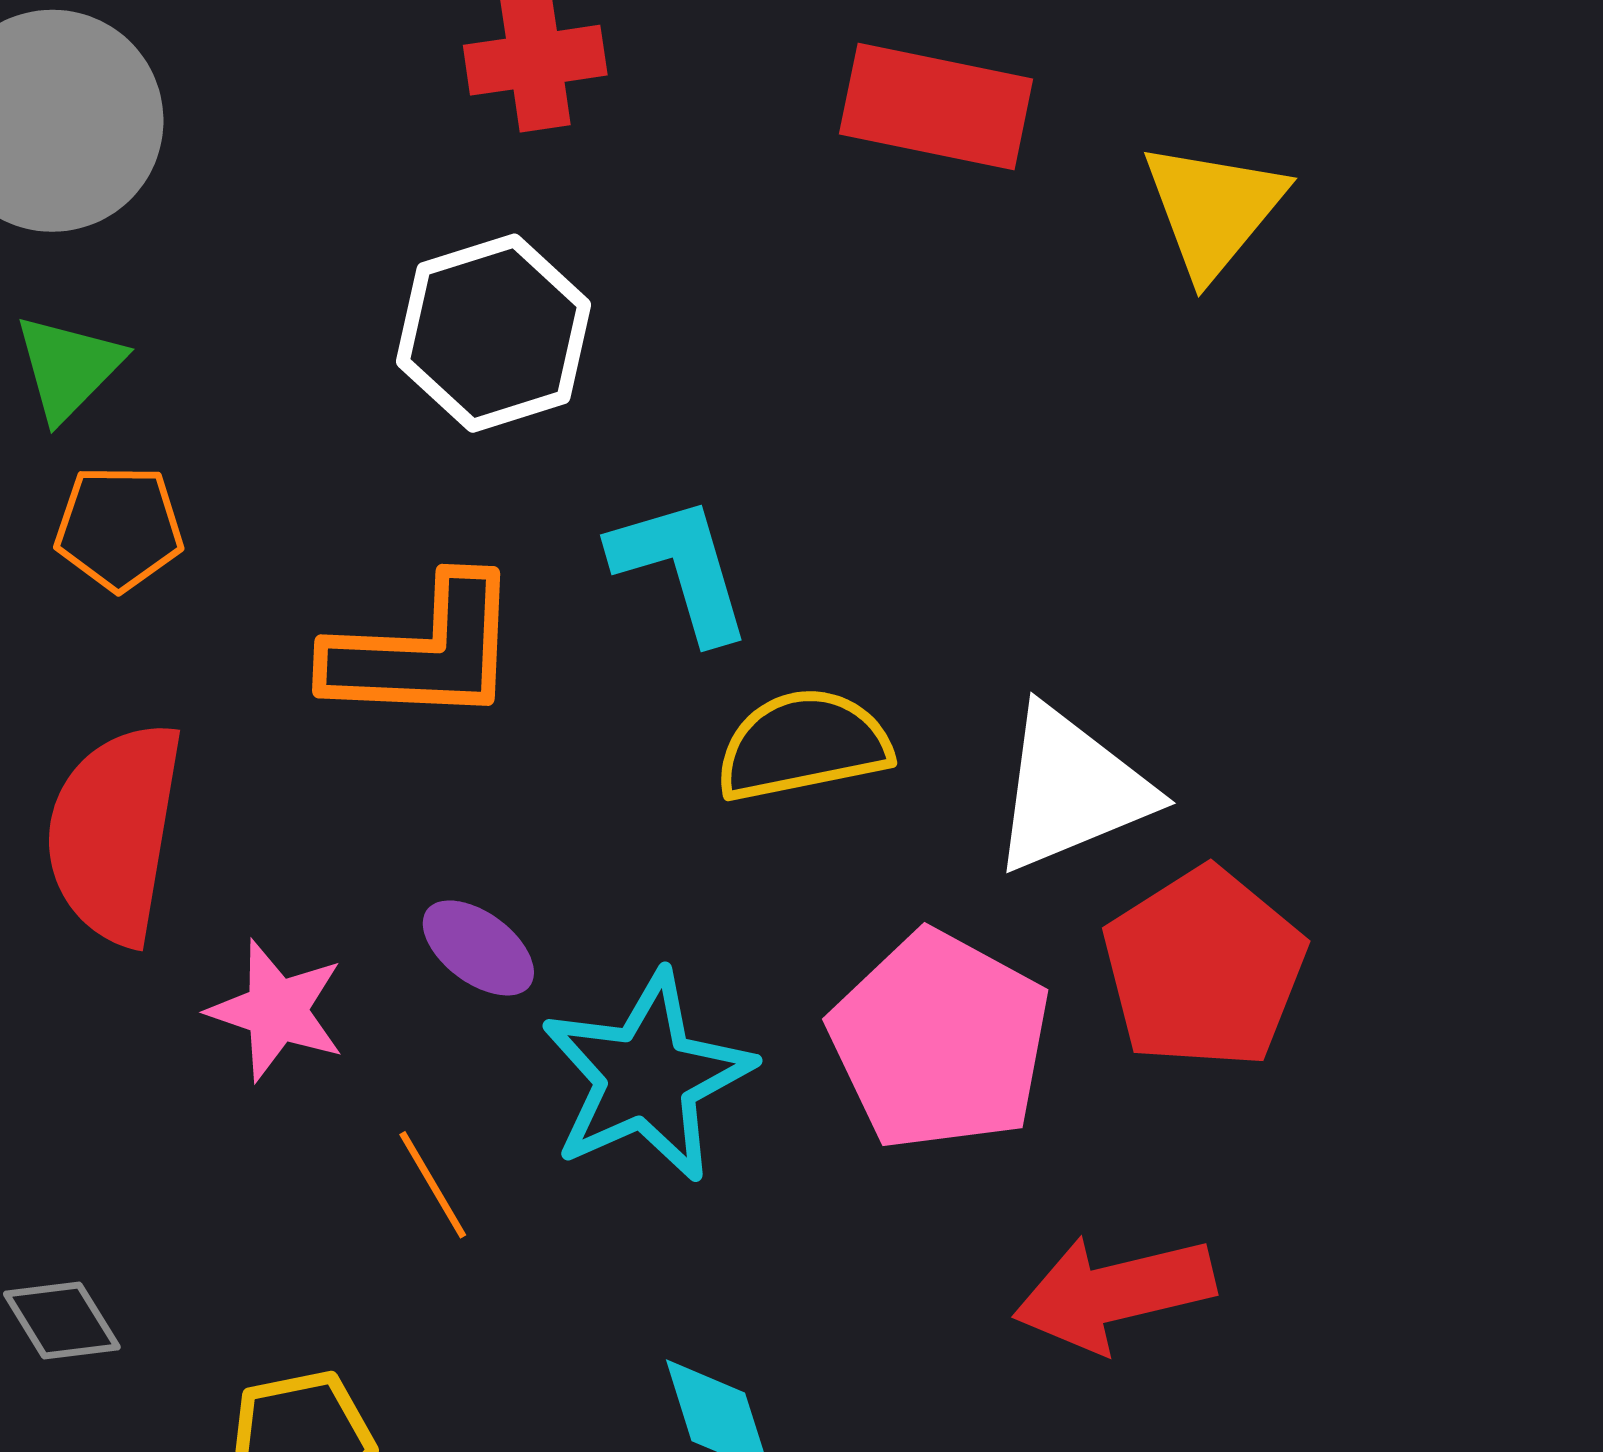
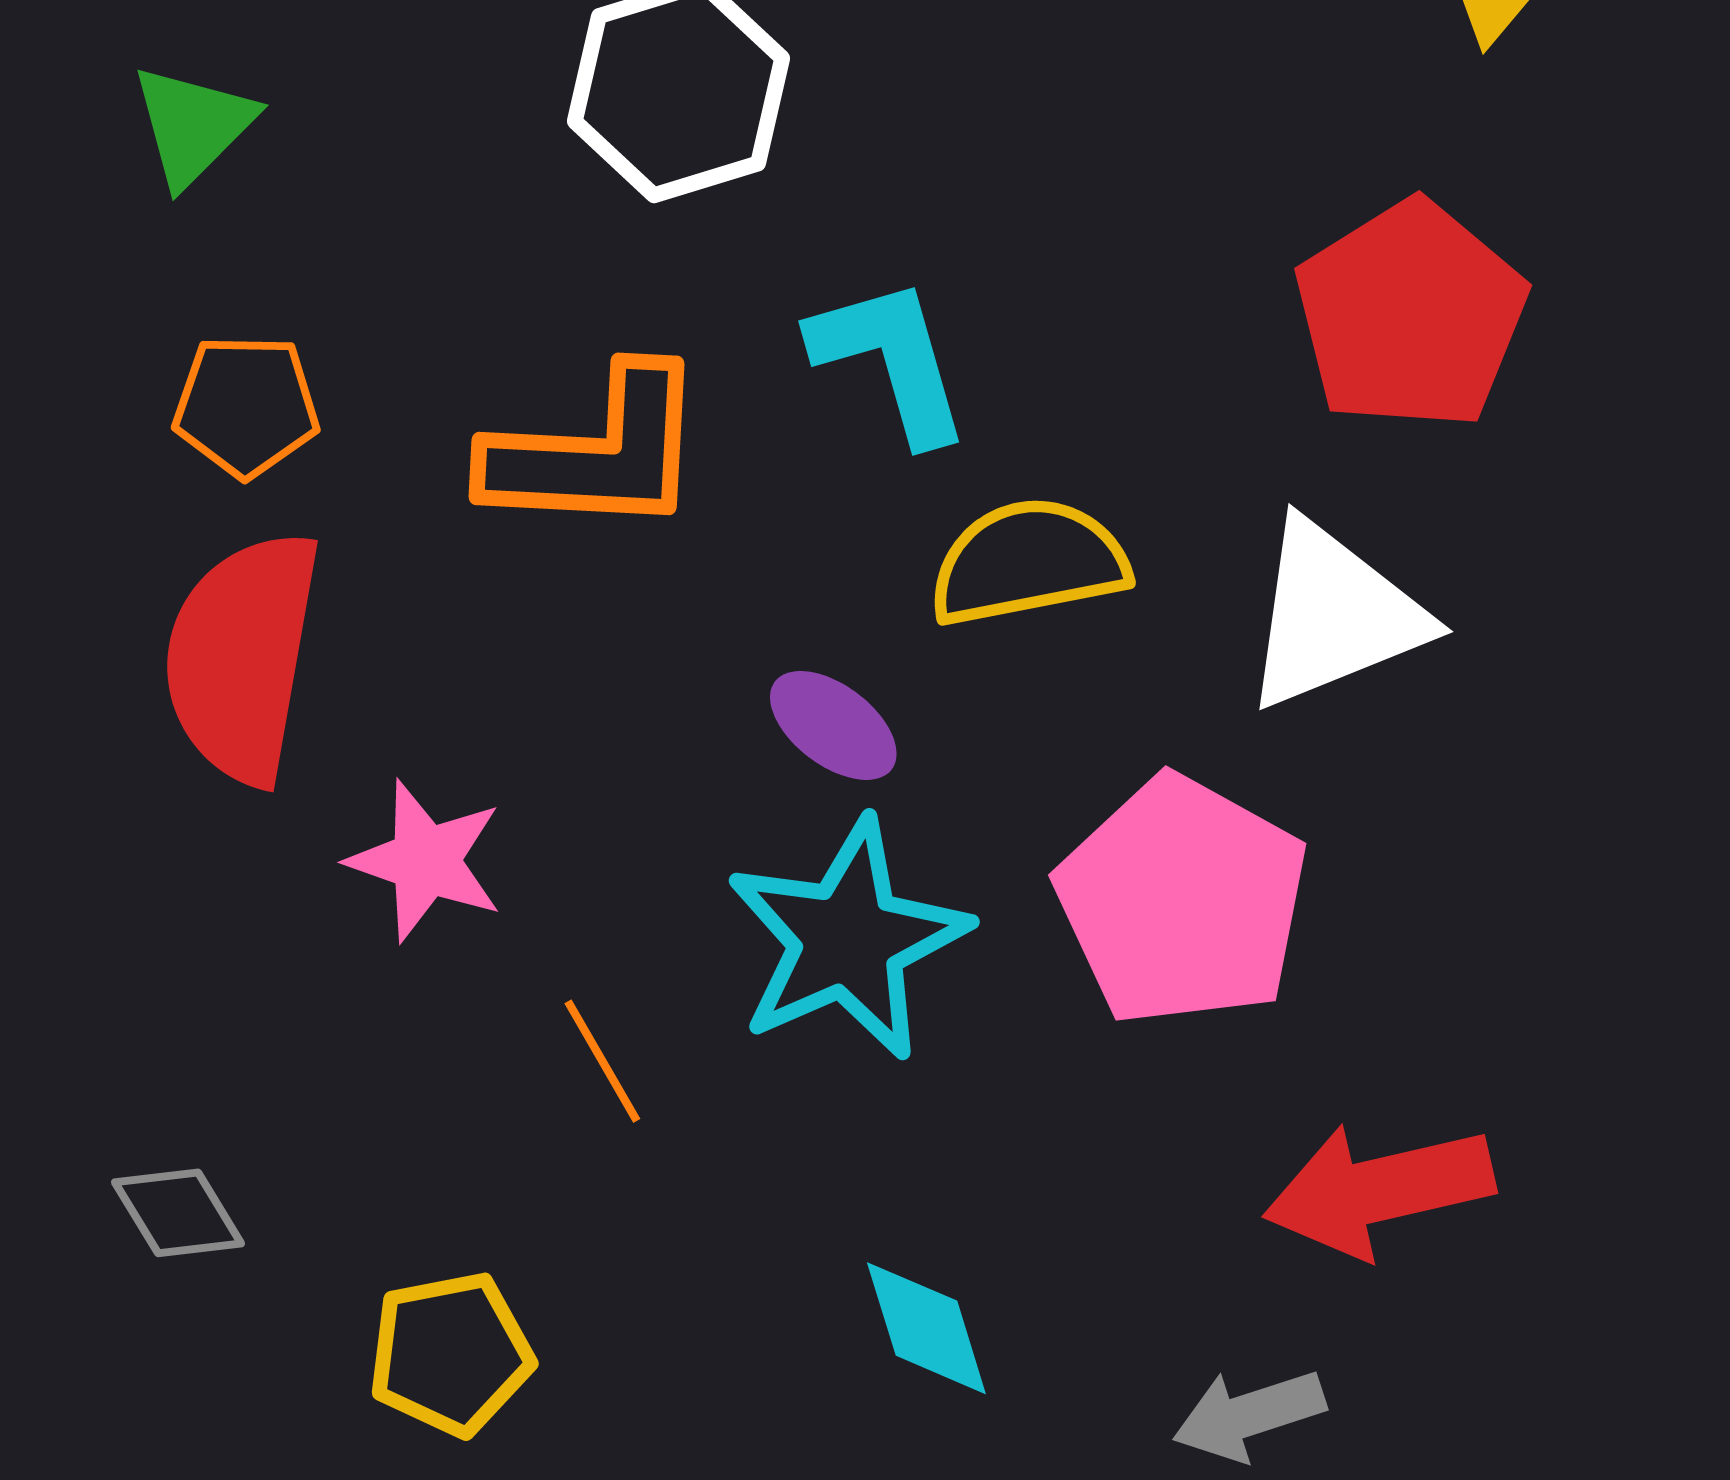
orange pentagon: (119, 528) -> (246, 406), moved
purple ellipse: (478, 948) -> (833, 725), moved
red pentagon: (1204, 968) -> (1411, 315), moved

